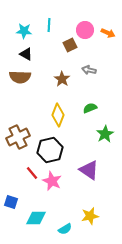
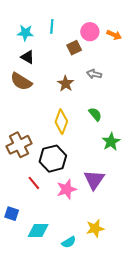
brown semicircle: (20, 77) -> (21, 81), turned 30
green semicircle: (90, 108) -> (95, 114), turned 72
purple triangle: (89, 170) -> (94, 180), turned 30
pink star: (52, 181) -> (67, 189), moved, turned 30

